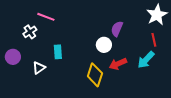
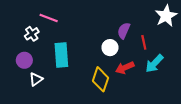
red line: (154, 40) -> (144, 42), moved
cyan rectangle: (58, 52) -> (61, 55), size x1.6
purple circle: (13, 57) -> (24, 60), moved
white triangle: (39, 68) -> (36, 79), moved

